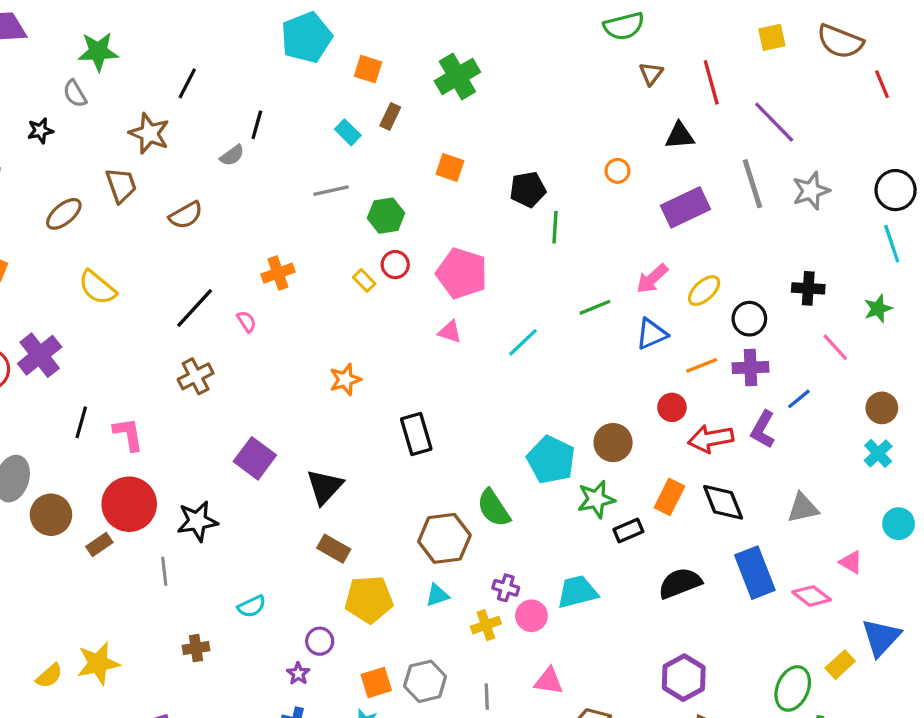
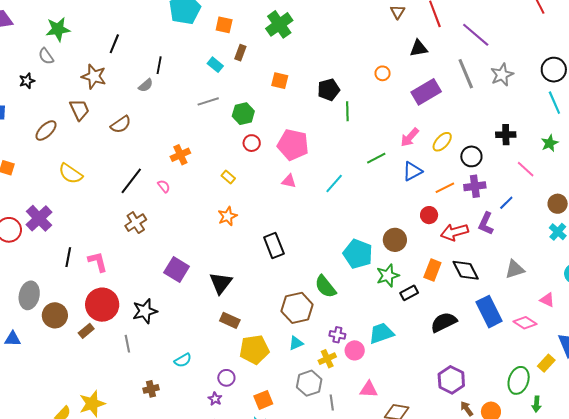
yellow rectangle: (364, 280) -> (228, 177), moved
gray hexagon: (425, 681) -> (309, 383), moved

